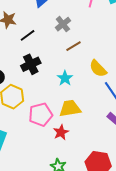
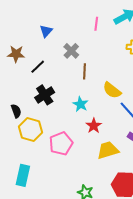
brown line: (73, 46) -> (85, 71), turned -49
yellow trapezoid: (70, 108) -> (108, 150), moved
red star: (61, 132) -> (94, 126), moved

